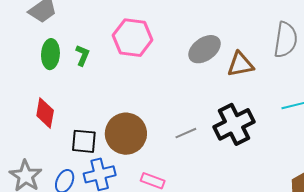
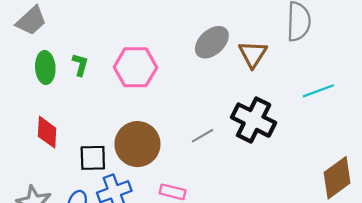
pink hexagon: (133, 38) -> (135, 67), moved
brown triangle: (240, 64) -> (253, 54), turned -40
black cross: (234, 124) -> (254, 120), turned -30

